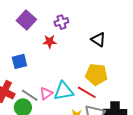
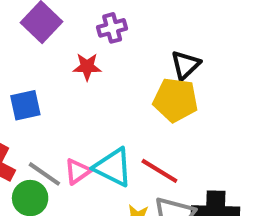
black triangle: (98, 39) -> (186, 65), turned 42
yellow pentagon: (96, 75) -> (176, 100), moved
cyan triangle: (64, 91) -> (113, 167), turned 35

